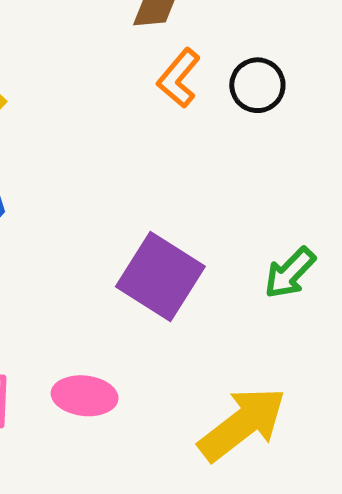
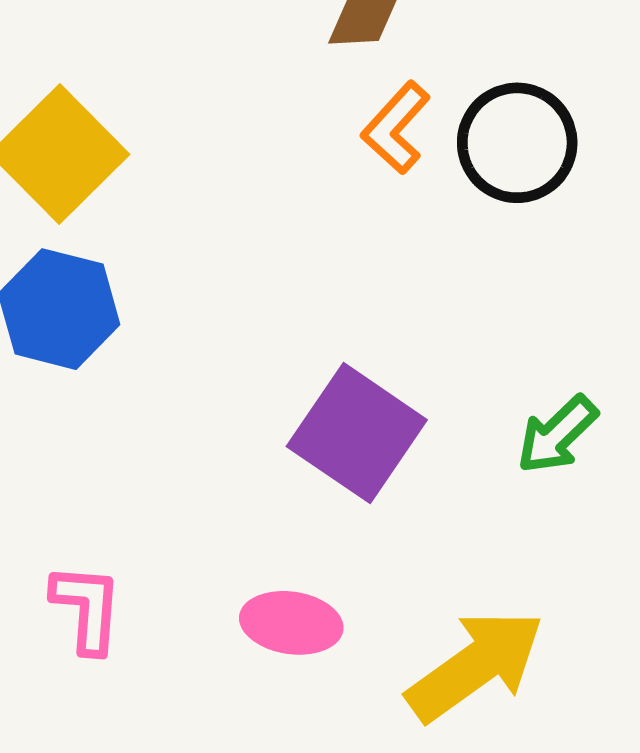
black circle: (257, 85) -> (517, 143), size x1.4
pink ellipse: (85, 396) -> (291, 623), moved

